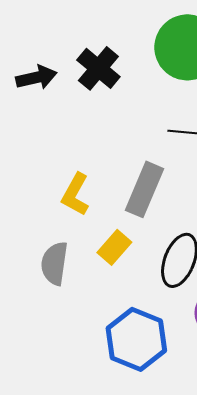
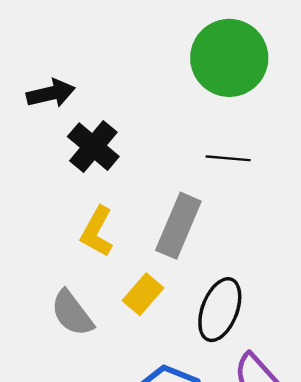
black cross: (98, 68) -> (93, 147), moved
gray semicircle: (54, 263) -> (72, 313), turned -45

